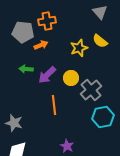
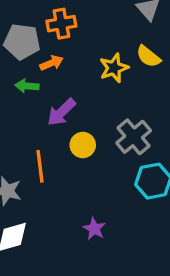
green arrow: (26, 69) -> (27, 86), moved
yellow circle: (71, 78) -> (83, 145), moved
orange line: (54, 105) -> (40, 166), moved

